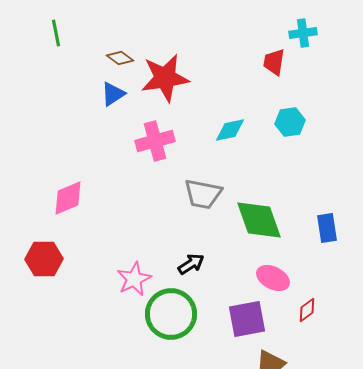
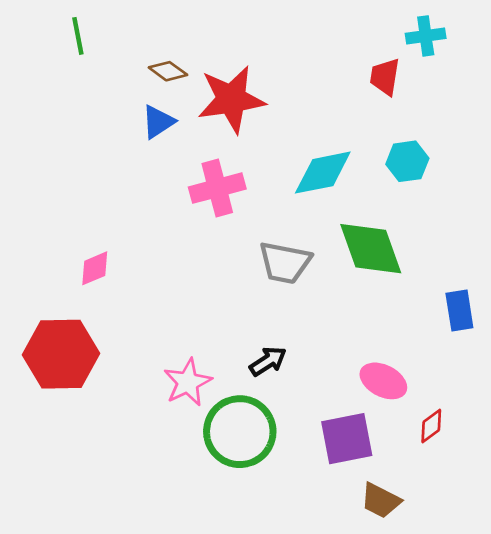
cyan diamond: (230, 130) -> (323, 173), size x1.4
pink diamond: (68, 198) -> (95, 268), size x0.7
green diamond: (259, 220) -> (371, 249), moved
red hexagon: (44, 259) -> (61, 354), size x1.4

